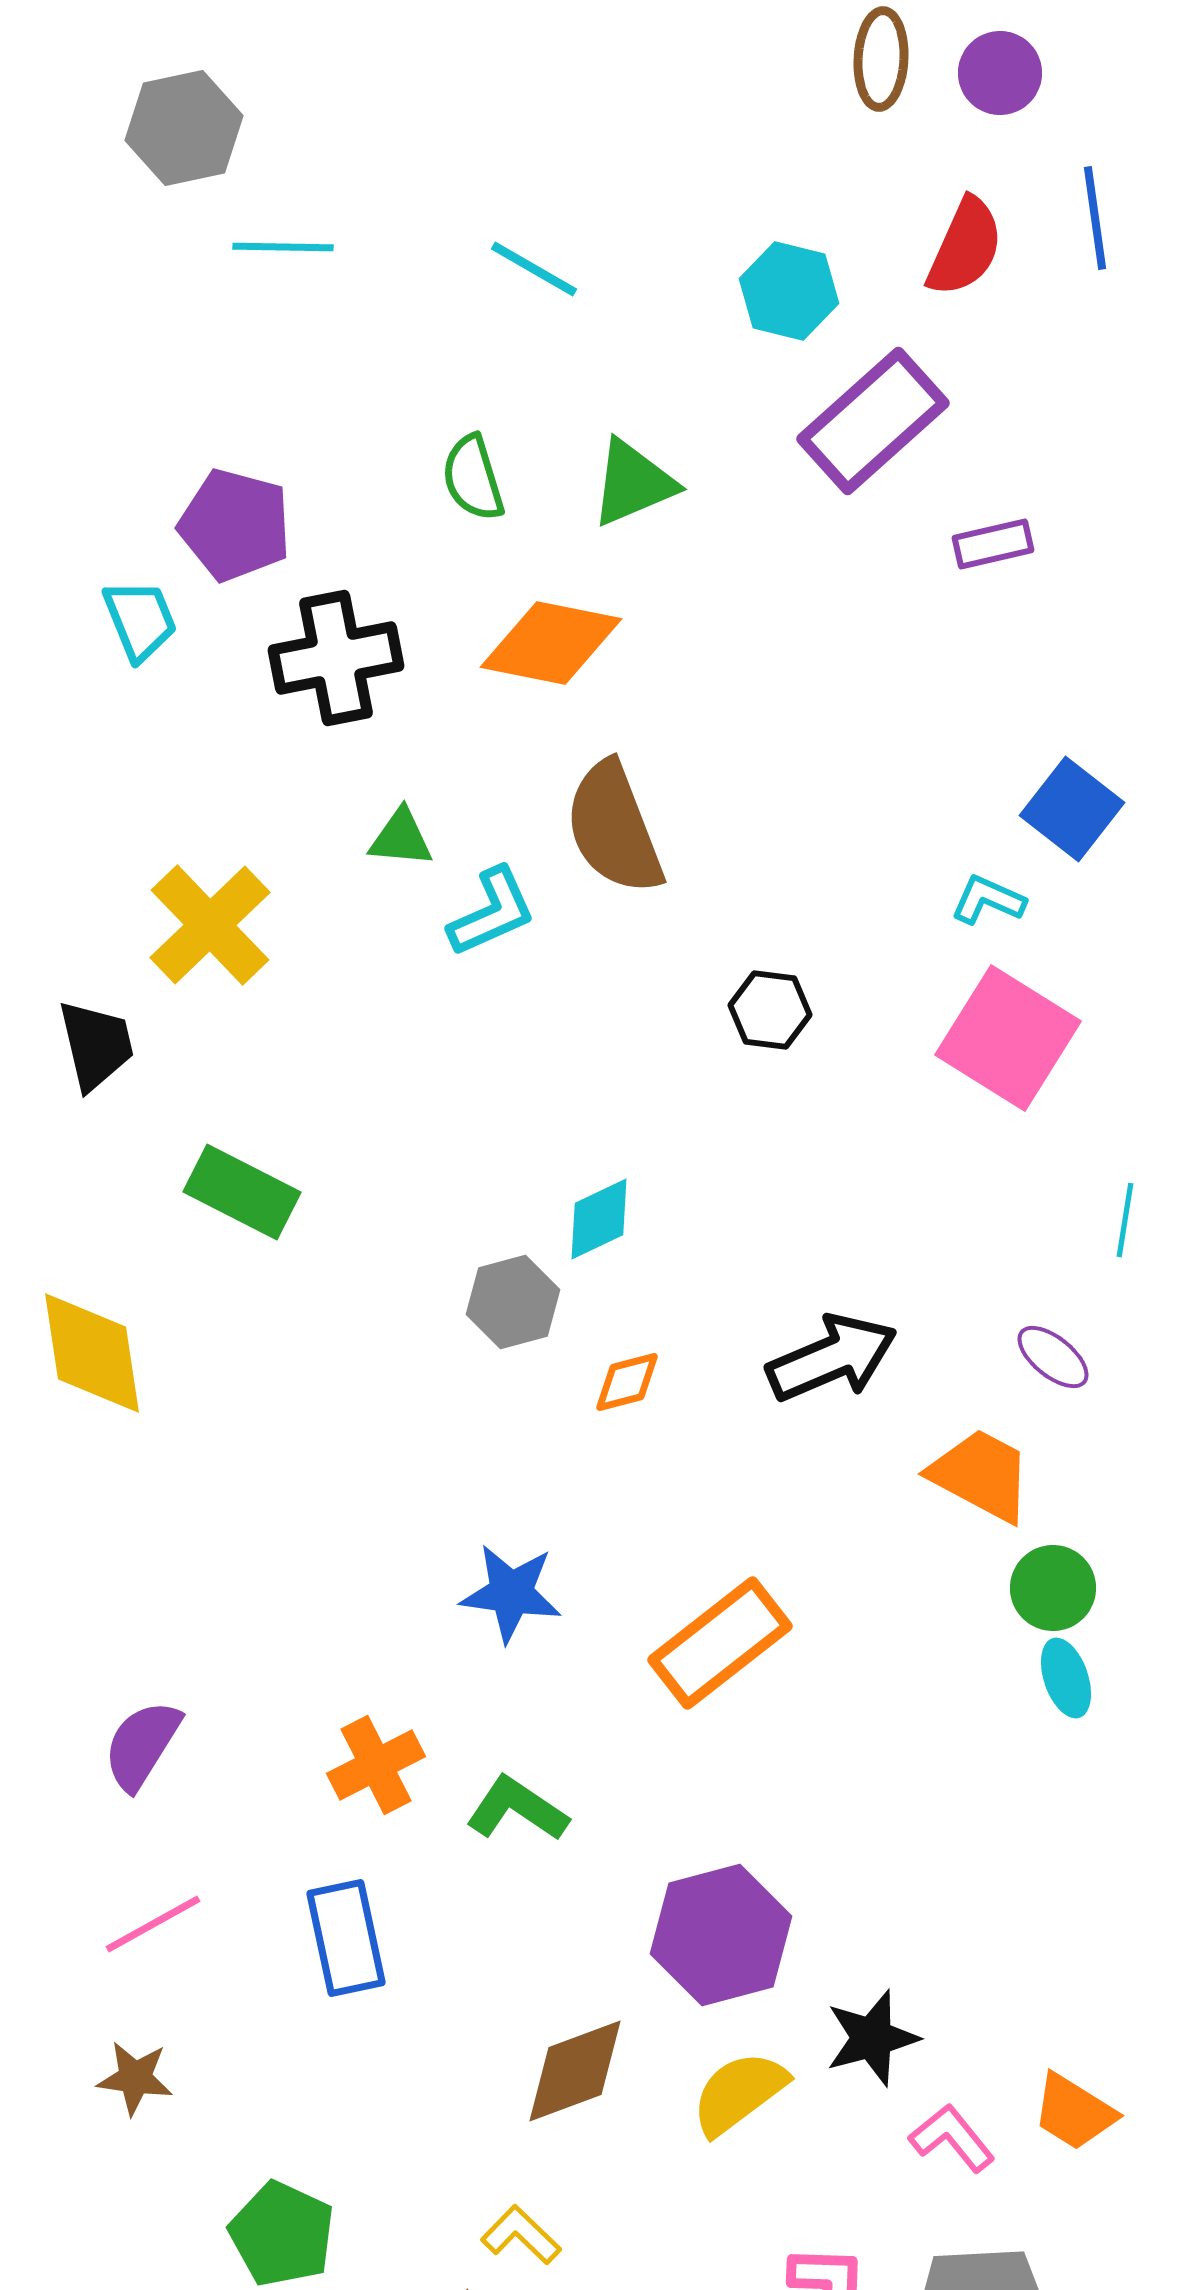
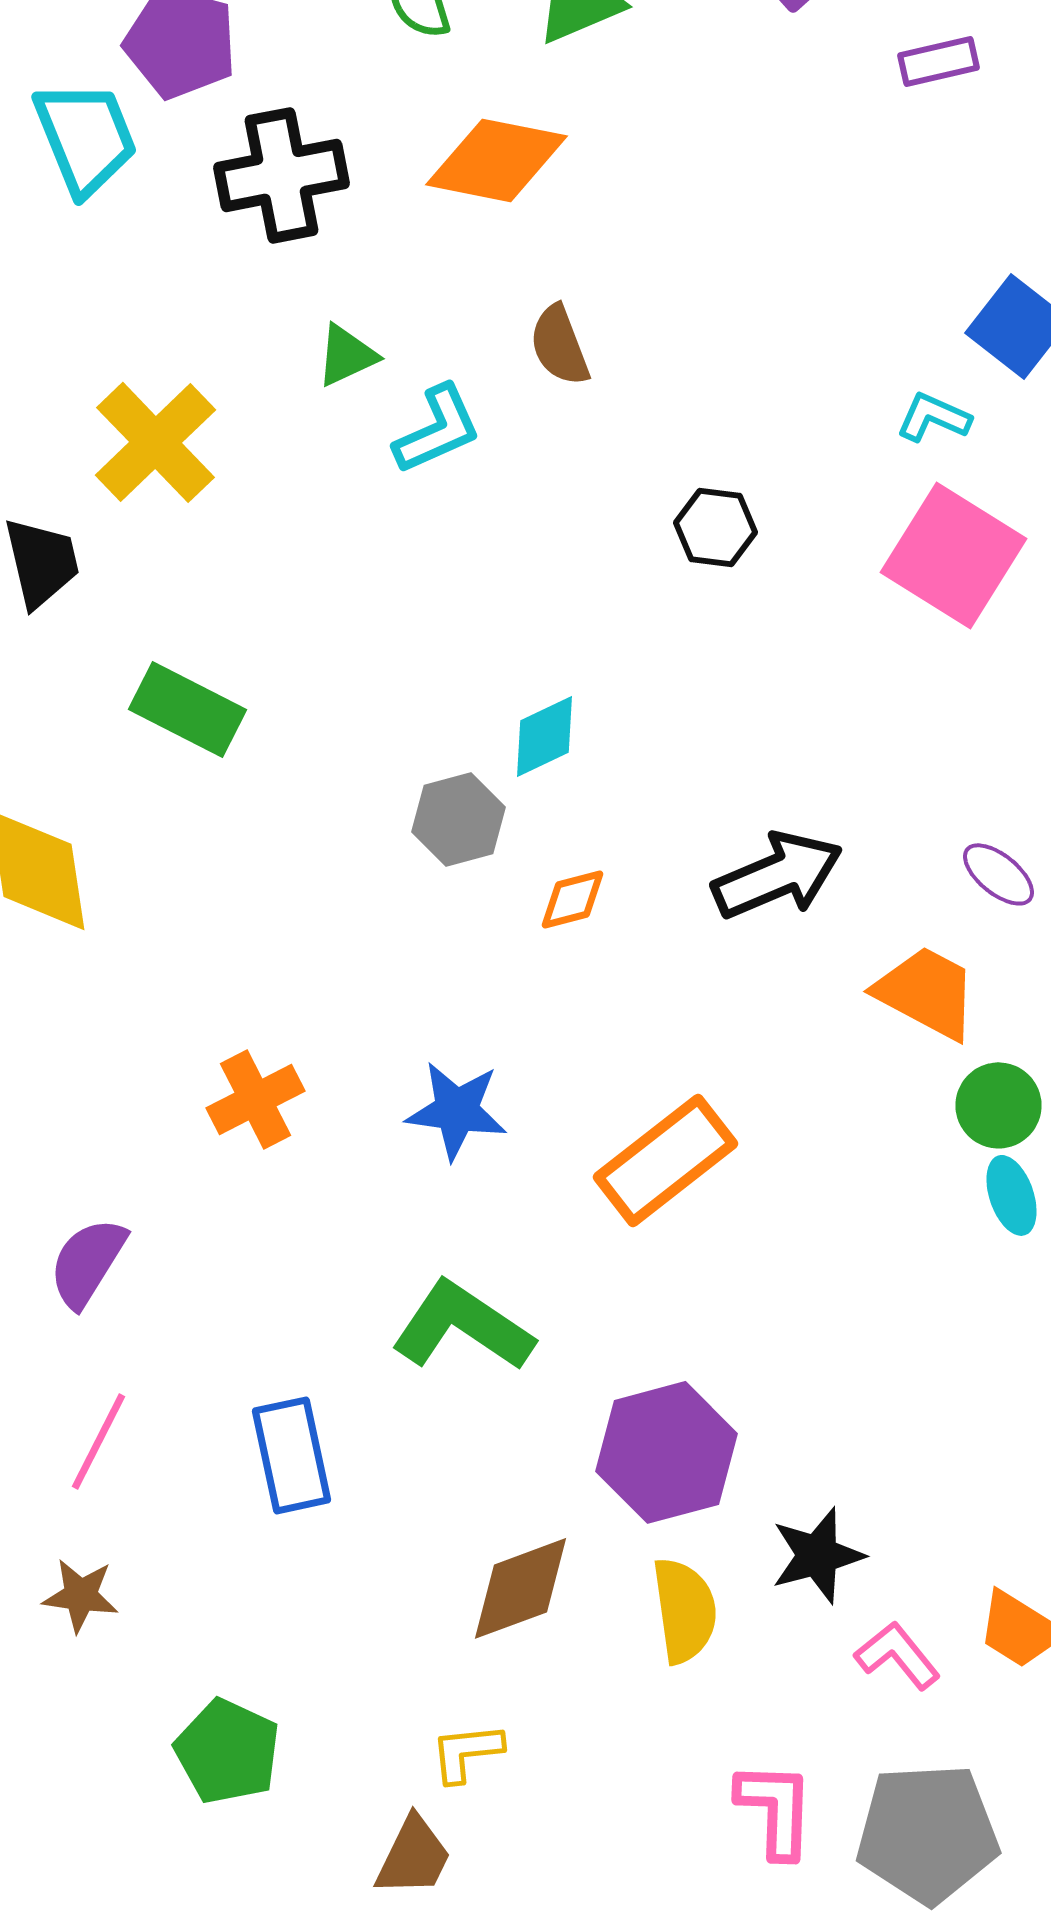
cyan trapezoid: (140, 620) -> (86, 137), size x1.4
brown semicircle: (614, 828) -> (560, 345), size x0.6
green triangle: (401, 838) -> (346, 355), turned -30
orange cross: (376, 1765) -> (256, 1099), moved
green L-shape: (517, 1809) -> (462, 1326), size x1.4
pink line: (153, 1924) -> (98, 1441), turned -34
yellow semicircle: (739, 2093) -> (684, 1610), turned 119
yellow L-shape: (521, 2235) -> (466, 1752), turned -50

